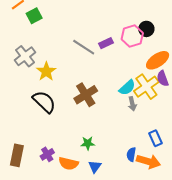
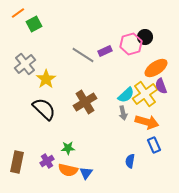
gray arrow: (132, 104) -> (123, 113), moved
green star: (88, 143) -> (68, 148), moved
orange arrow: (148, 161) -> (147, 122), moved
blue triangle: (95, 167) -> (86, 173), moved

